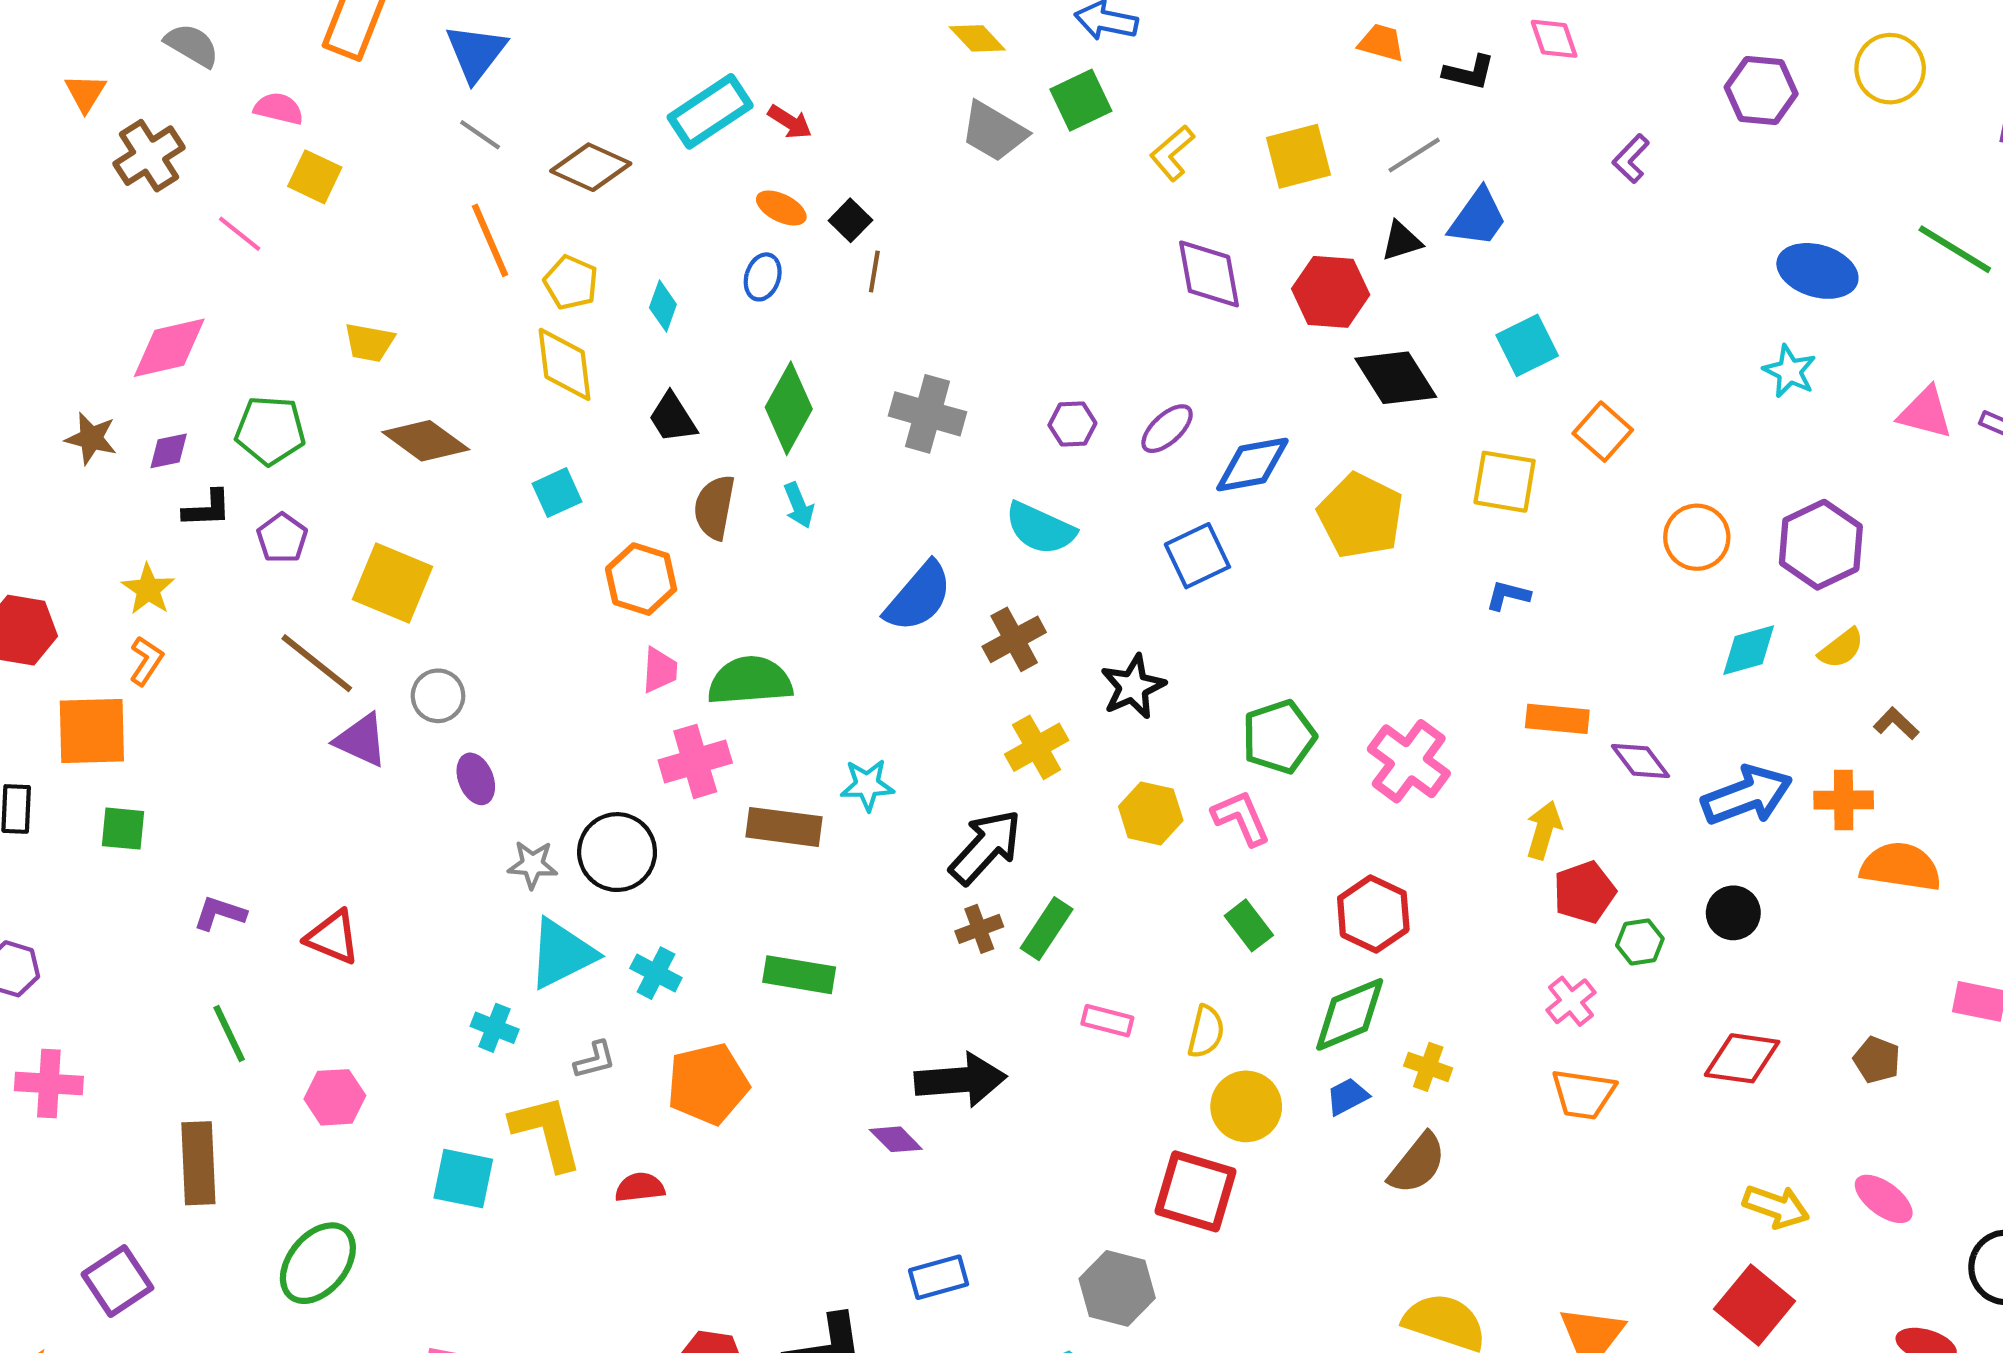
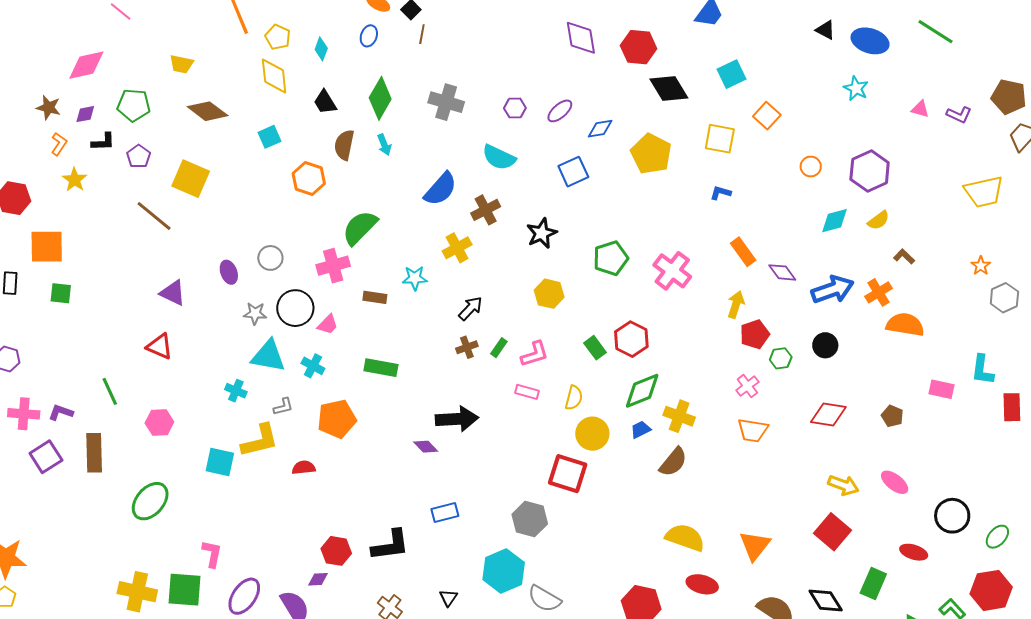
black triangle: (1401, 241) -> (825, 30), moved, turned 45
pink triangle: (1925, 413) -> (920, 109), size x0.7
blue diamond: (1252, 465) -> (600, 129), size x0.7
orange circle: (1697, 537) -> (811, 167), size x0.7
orange L-shape: (146, 661) -> (59, 144), moved
pink trapezoid: (660, 670) -> (328, 324), moved, turned 40
green semicircle: (750, 681) -> (360, 228), turned -42
gray circle: (438, 696) -> (270, 258), moved
orange rectangle: (1557, 719) -> (743, 252), turned 48
purple triangle: (361, 740) -> (173, 293), moved
yellow cross: (1037, 747) -> (457, 248), moved
orange cross: (1844, 800) -> (879, 292), turned -32
pink L-shape: (1241, 818) -> (535, 354), moved, turned 96
brown rectangle: (784, 827) -> (375, 297), size x0.7
black arrow: (986, 847) -> (470, 308), size x0.7
purple L-shape: (220, 913) -> (61, 412), moved
red hexagon: (1373, 914) -> (631, 339), moved
green rectangle: (1047, 929) -> (499, 348), size x0.7
cyan triangle: (562, 954) -> (268, 356), turned 36
yellow cross: (1428, 1067) -> (679, 416), size x1.4
yellow L-shape: (547, 1132) -> (260, 441), turned 90
purple square: (117, 1281) -> (46, 457), moved

